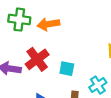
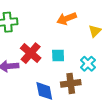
orange arrow: (48, 24) -> (67, 19), moved

